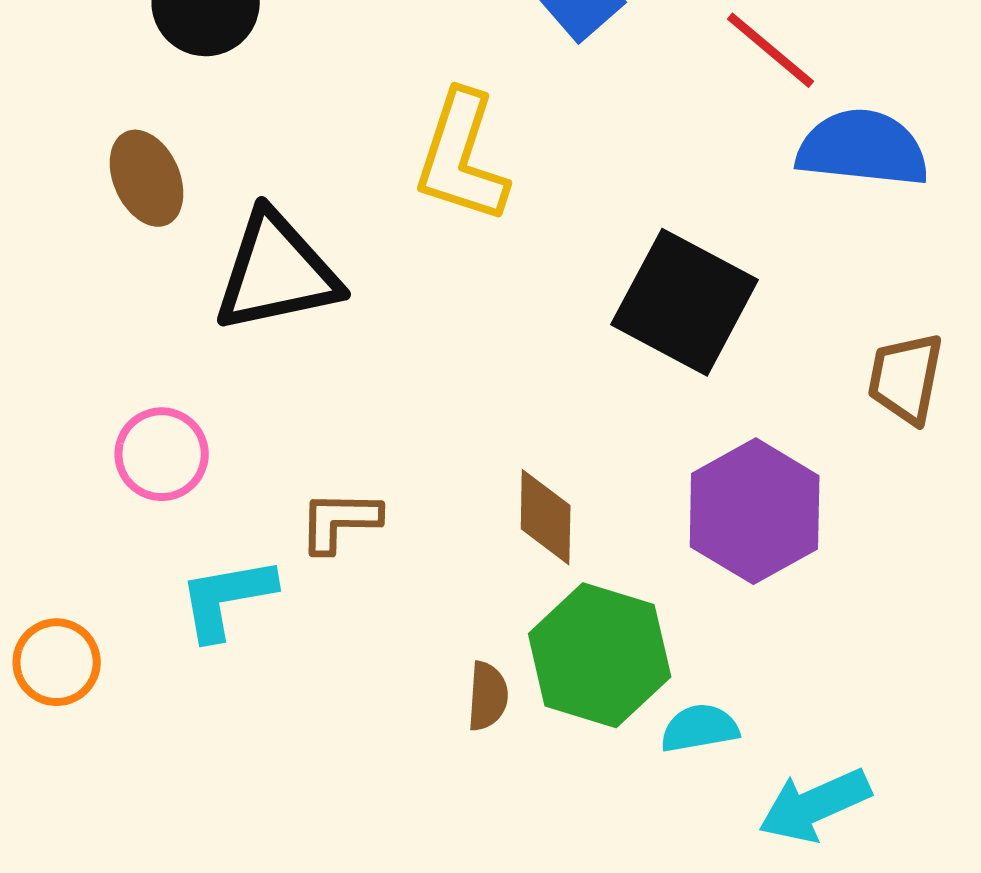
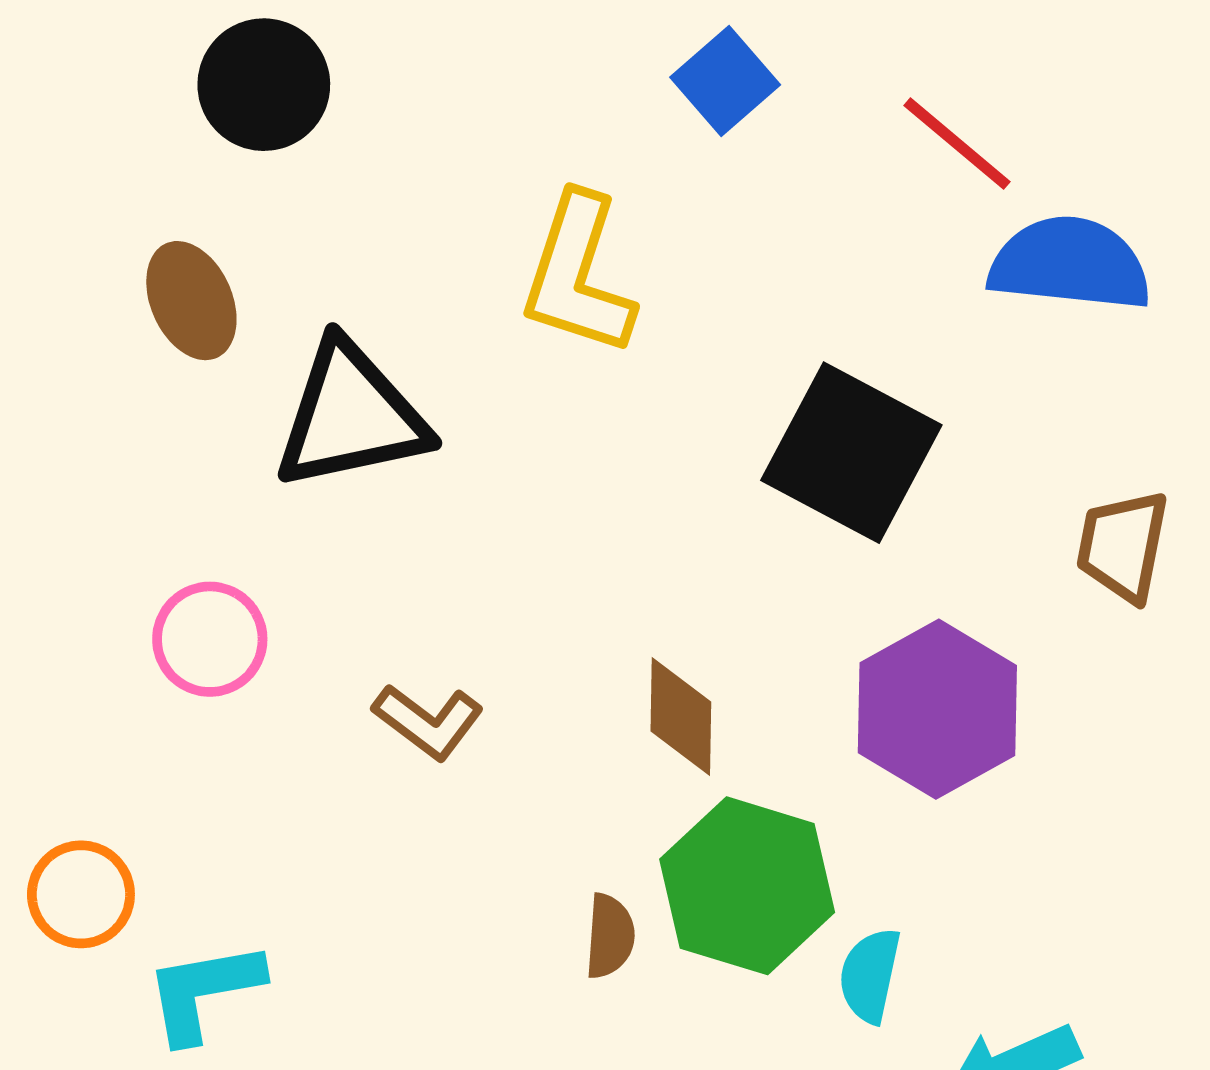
brown L-shape: (340, 521) -> (428, 721), turned -144
cyan L-shape: (227, 598) -> (204, 991), moved
cyan semicircle: (700, 728) -> (870, 975), turned -68

